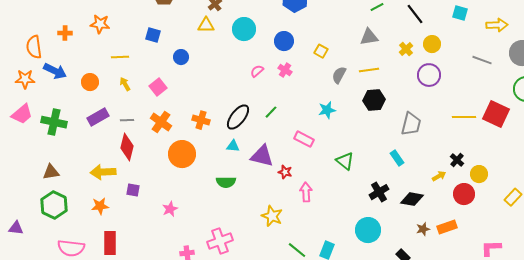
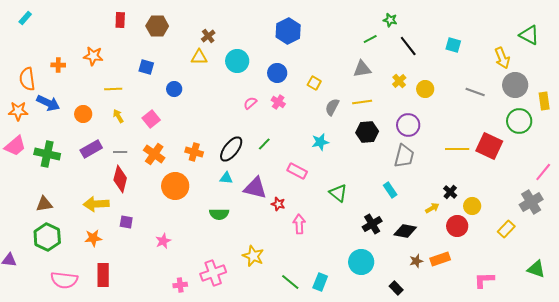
yellow arrow: (497, 25) -> (502, 58), moved, turned 70
yellow circle: (432, 44) -> (425, 89), moved
purple circle: (429, 75) -> (408, 125), moved
yellow star: (272, 216) -> (253, 256), moved

